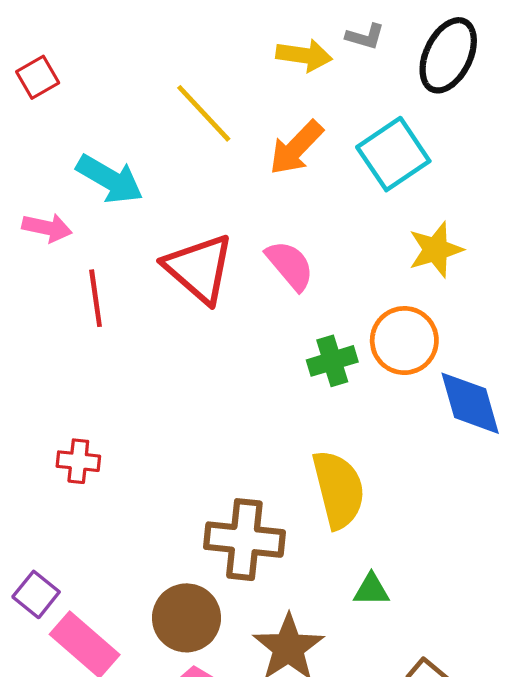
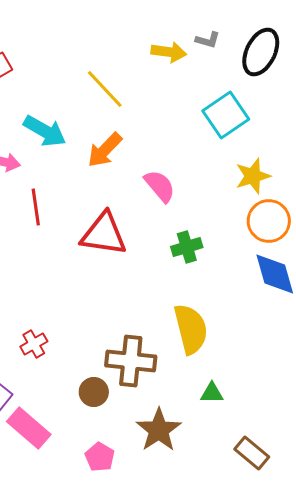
orange arrow: (296, 148) -> (105, 150), moved
red triangle: (199, 268) -> (104, 234), moved, turned -33
orange circle: (404, 341) -> (269, 221), moved
red cross: (78, 461) -> (34, 344), moved, turned -36
brown circle: (186, 618) -> (94, 392), moved, size x0.7

